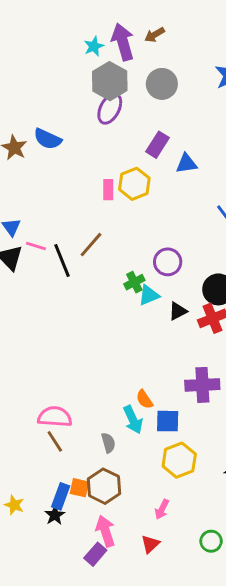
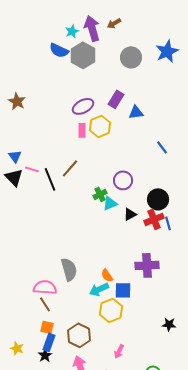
gray circle: (162, 84) -> (131, 57), moved
purple ellipse: (110, 109) -> (83, 106), moved, turned 35
blue semicircle: (48, 139) -> (59, 50), moved
cyan arrow: (133, 420) -> (99, 289), turned 90
gray semicircle: (108, 443) -> (69, 269), moved, size x1.6
yellow hexagon: (179, 460) -> (111, 310), moved
orange square: (79, 488) -> (47, 327), moved

